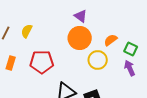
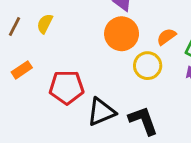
red pentagon: (42, 62) -> (67, 87), moved
orange rectangle: (11, 63) -> (22, 70), turned 40

